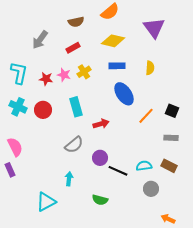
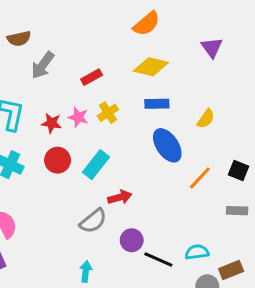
brown semicircle: (76, 22) -> (19, 39), moved
purple triangle: (154, 28) -> (212, 47), size x0.7
yellow semicircle: (150, 68) -> (206, 119), moved, turned 32
cyan rectangle: (76, 107) -> (96, 165), turned 54
red circle: (43, 110) -> (57, 160), moved
red arrow: (101, 124) -> (120, 197), moved
brown rectangle: (169, 166) -> (231, 270), moved, turned -49

